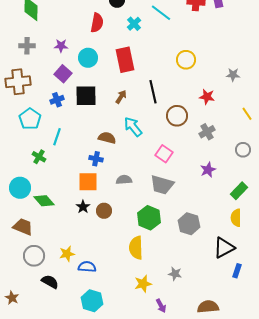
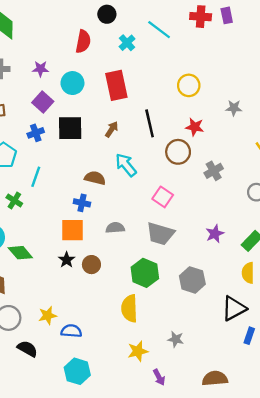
gray star: (233, 75) -> (234, 108), moved
red star: (207, 97) -> (195, 127), moved
purple star: (208, 170) -> (215, 234), moved

